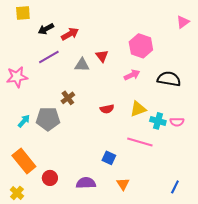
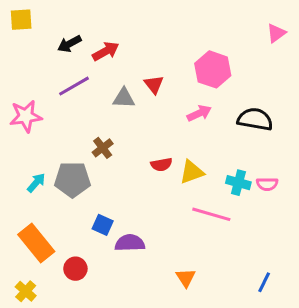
yellow square: (23, 13) -> (21, 20), moved
yellow triangle: (138, 109) -> (192, 172), moved
blue square: (109, 158) -> (103, 225), moved
purple semicircle: (86, 183) -> (130, 243), moved

